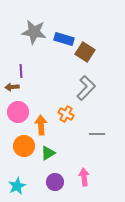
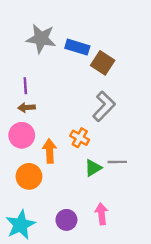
brown arrow: (12, 87) -> (27, 107), moved
green triangle: (48, 153) -> (93, 168), moved
cyan star: (17, 186) -> (21, 225), size x1.4

